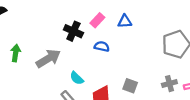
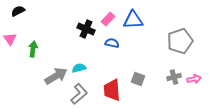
blue triangle: (125, 21) -> (133, 20), size x1.5
gray arrow: (48, 58) -> (56, 76), moved
cyan semicircle: (77, 78) -> (79, 68), moved, turned 120

